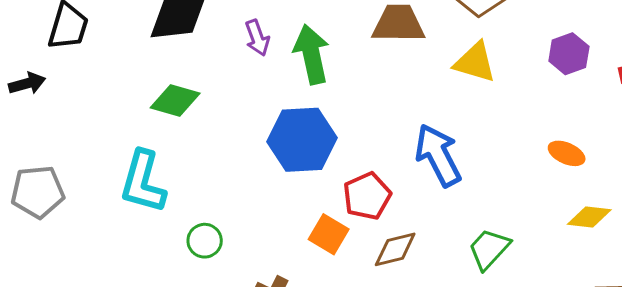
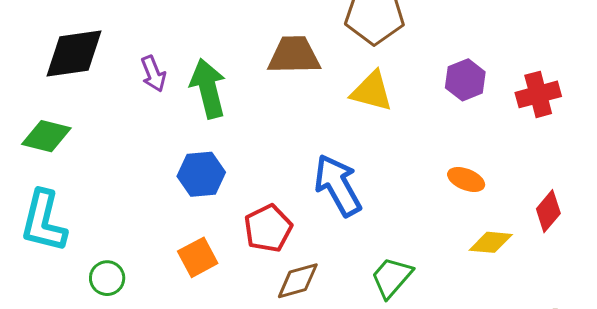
green diamond: (175, 100) -> (46, 136), moved
blue hexagon: (302, 140) -> (201, 174), size x0.7
orange square: (329, 234) -> (198, 257), moved, turned 33

